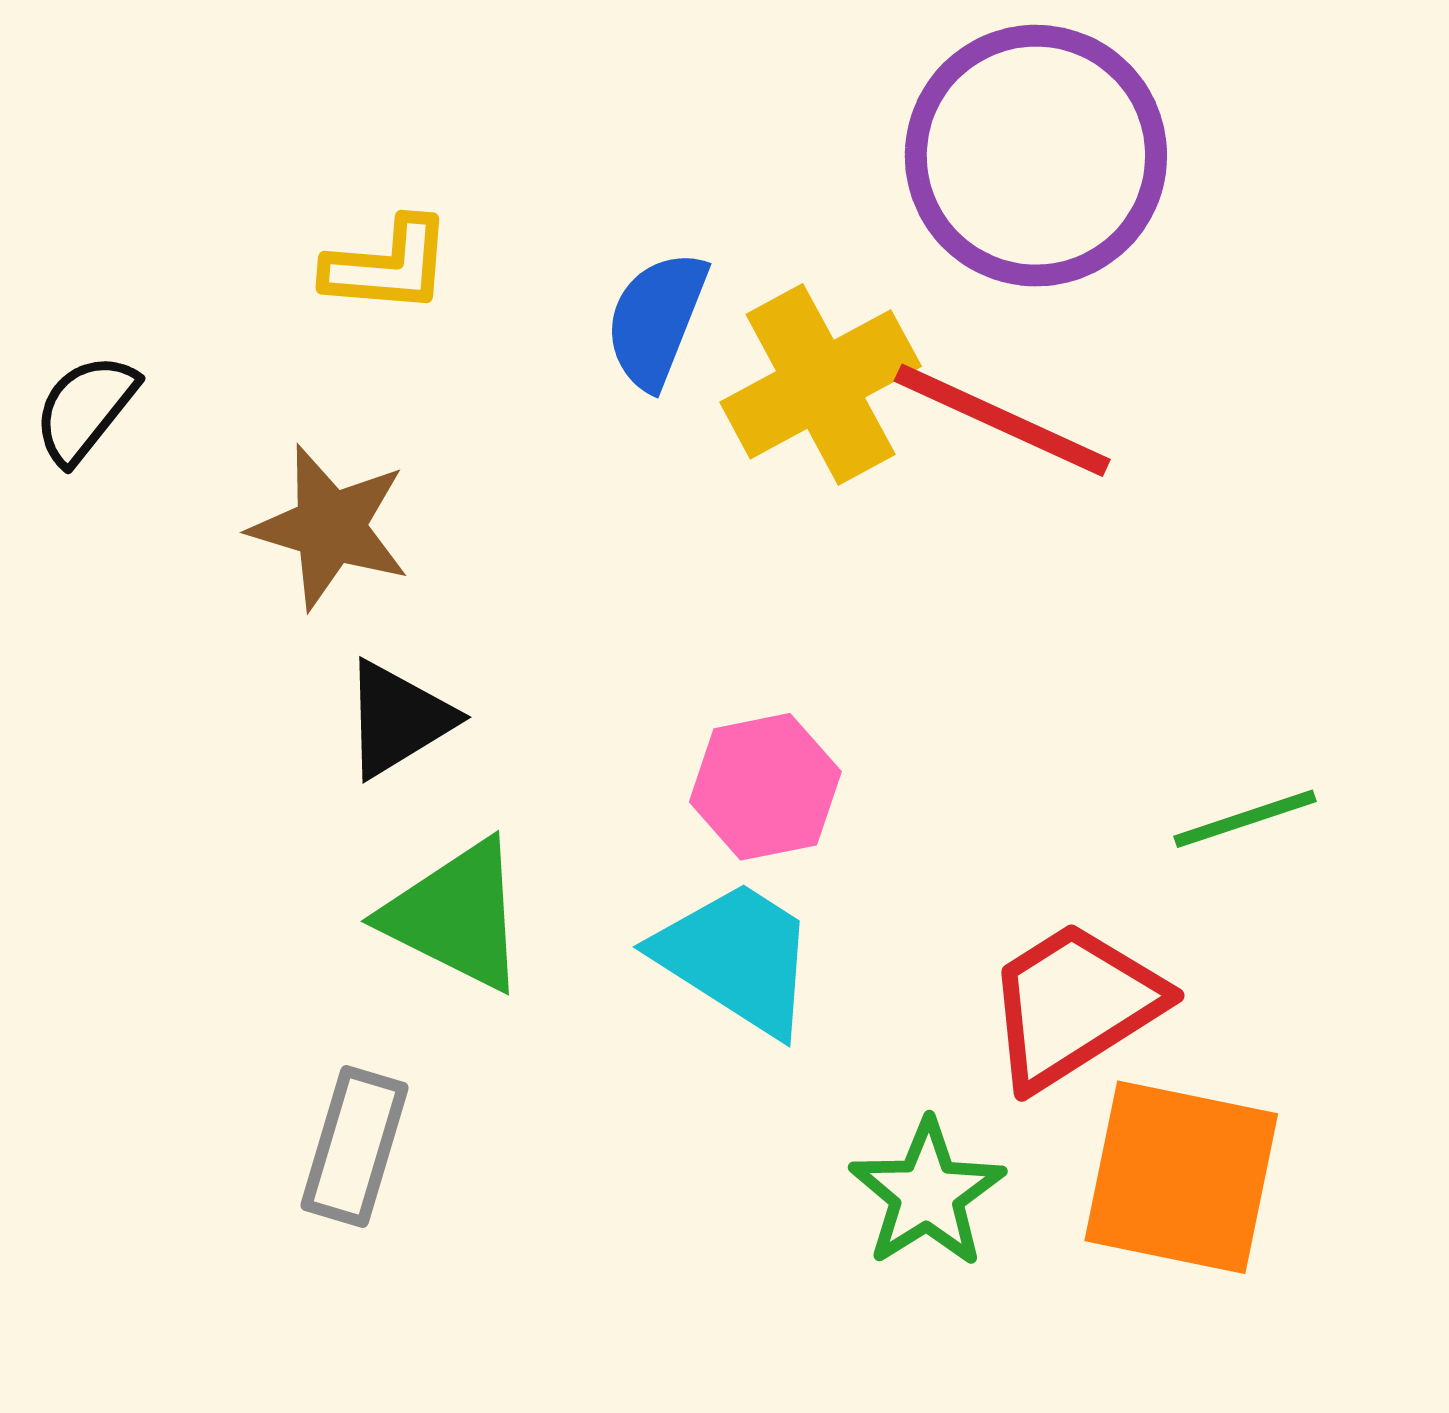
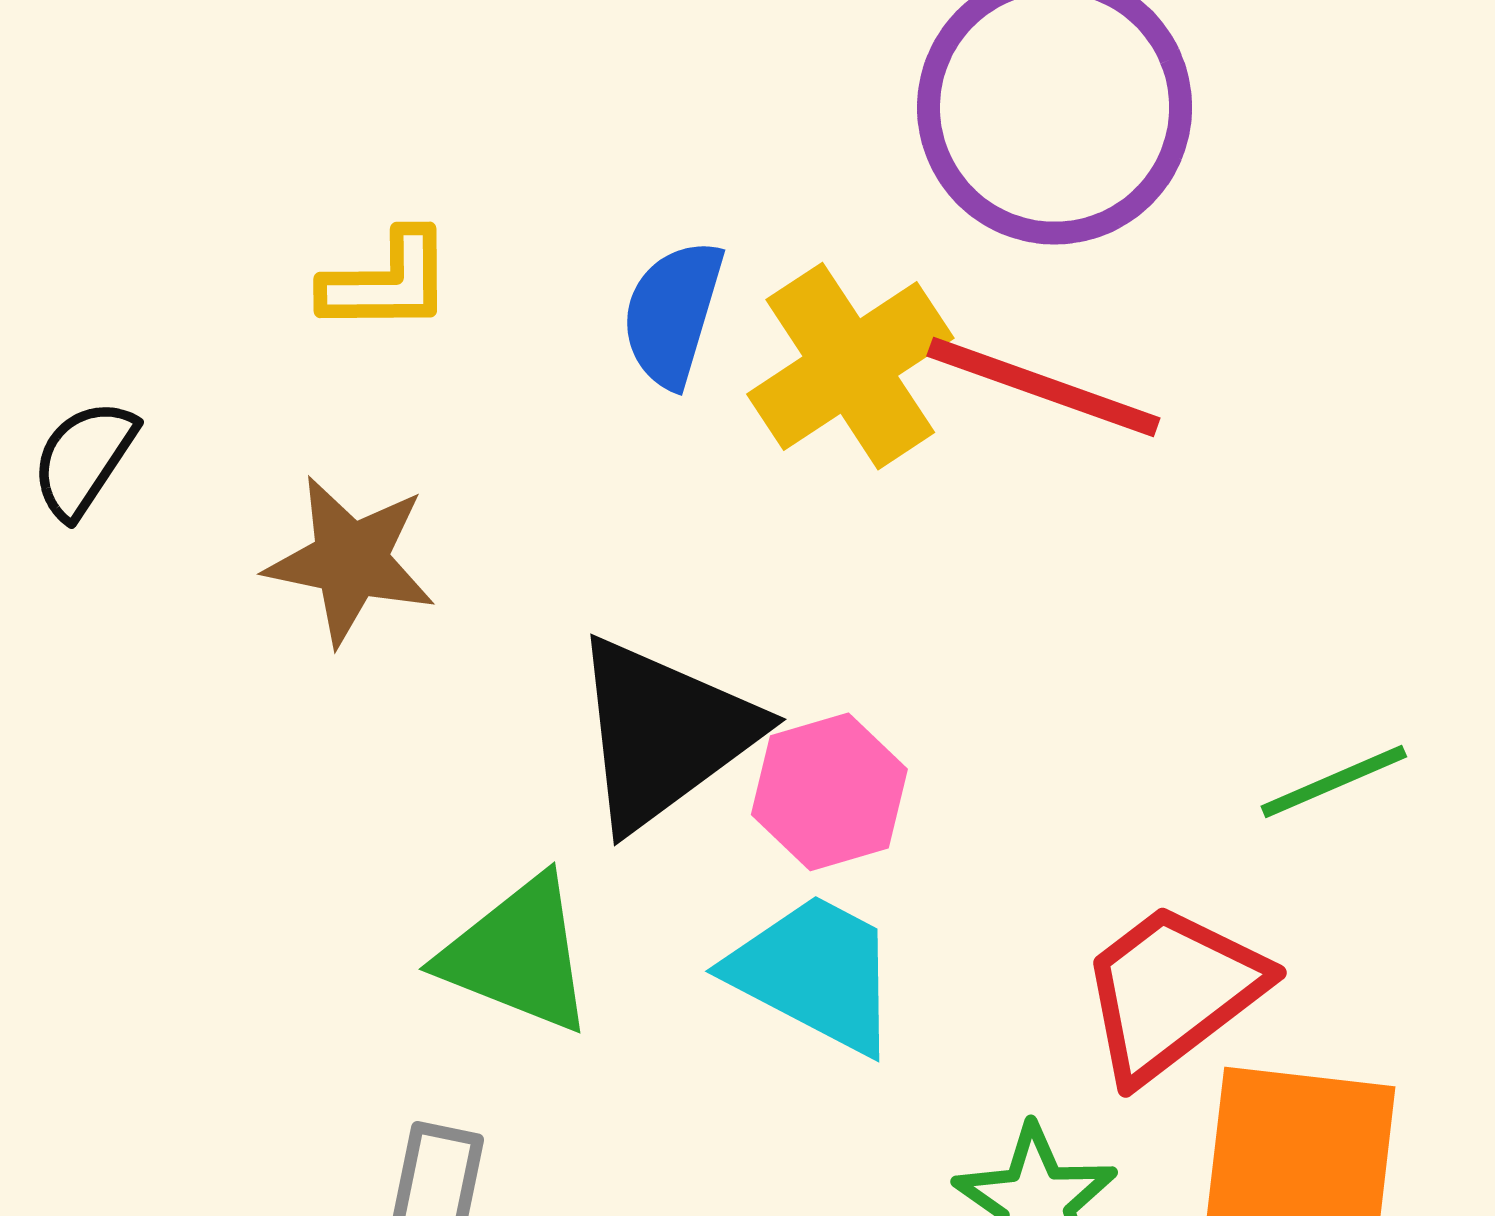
black triangle: (398, 719) -> (664, 733), moved, size x1.6

